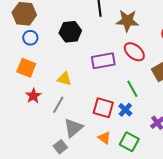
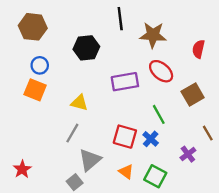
blue circle: (30, 38) -> (40, 65), moved
red star: (33, 96) -> (22, 169), moved

